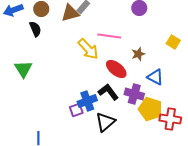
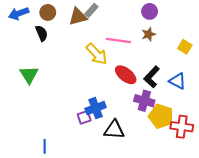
brown star: (138, 54) -> (149, 34), moved
blue triangle: (155, 77) -> (178, 81), moved
black L-shape: (108, 92) -> (152, 77), moved, turned -100
black triangle: (105, 122) -> (114, 130), turned 45

